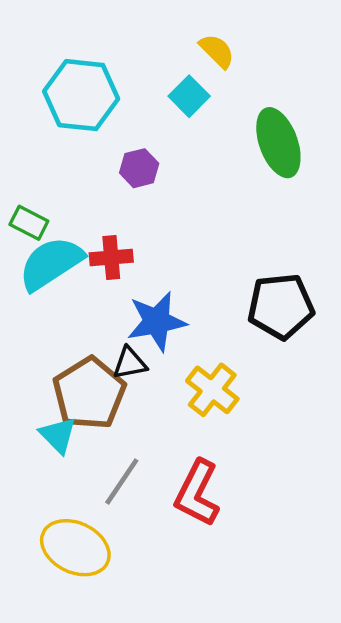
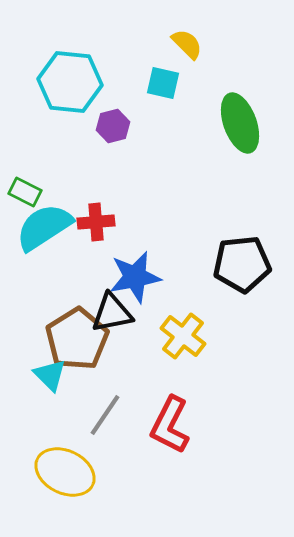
cyan square: (189, 96) -> (163, 83), turned -32
purple hexagon: (139, 168) -> (113, 126), moved
black triangle: (130, 363) -> (112, 313), size x1.4

